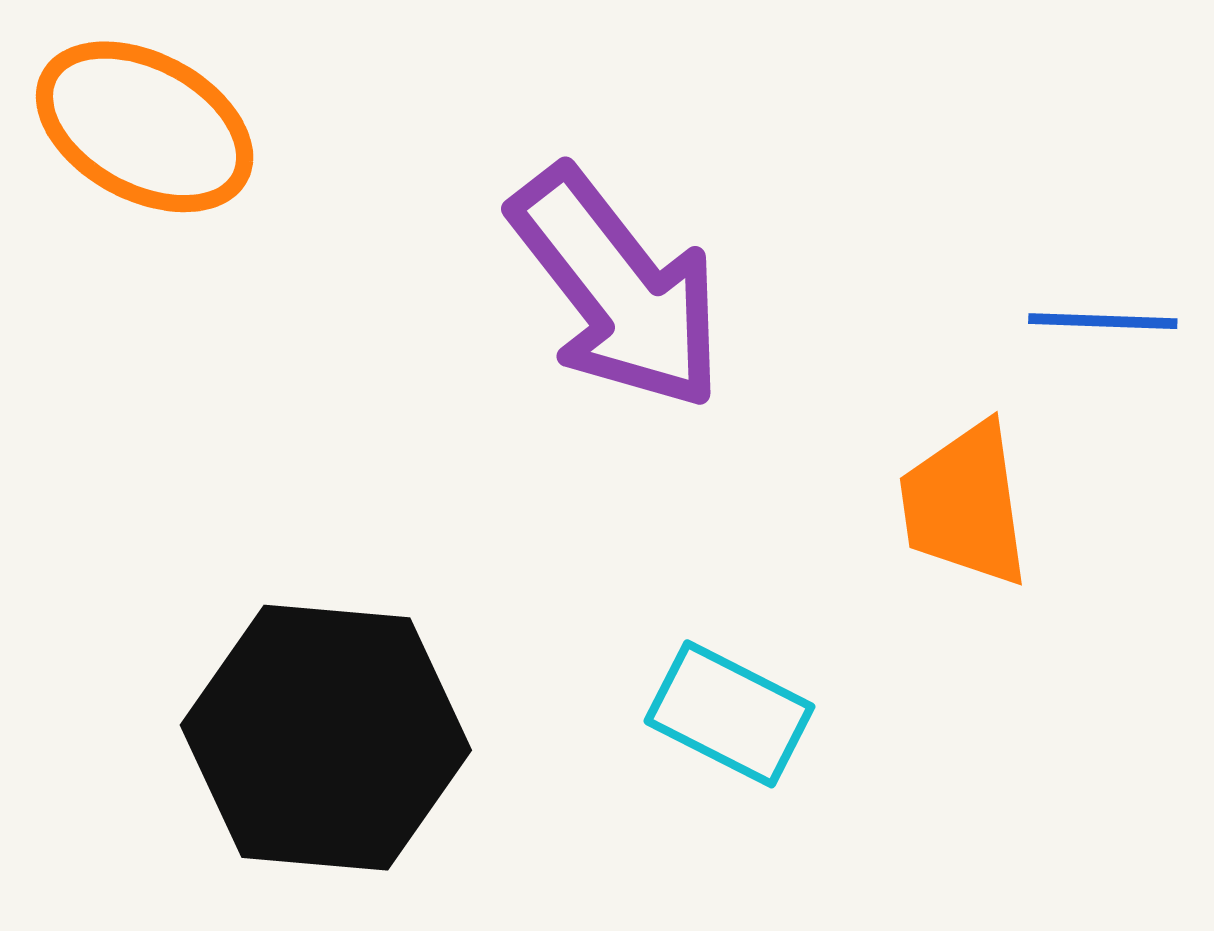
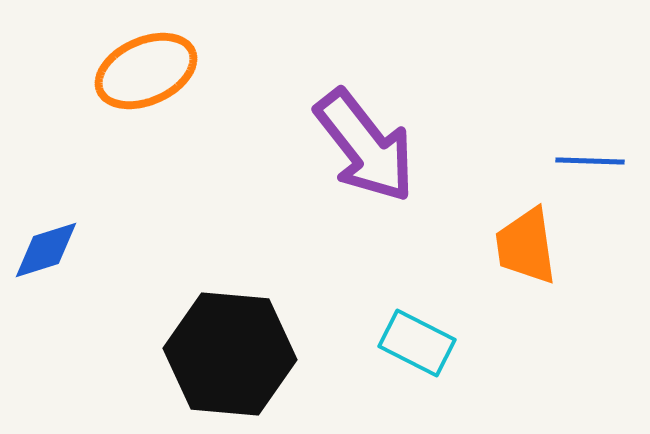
orange ellipse: (145, 127) -> (146, 71), turned -52

